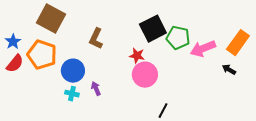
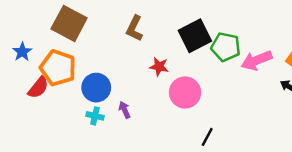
brown L-shape: (96, 39) -> (134, 28), moved
red star: (137, 56) -> (159, 67), moved
red semicircle: (15, 64) -> (38, 88), moved

